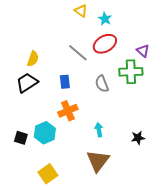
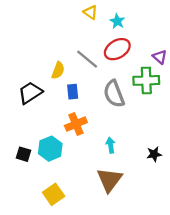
yellow semicircle: (33, 59) -> (58, 70), moved
gray semicircle: (102, 84) -> (114, 94), size x1.4

